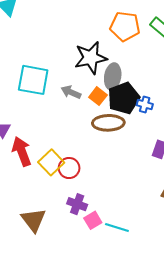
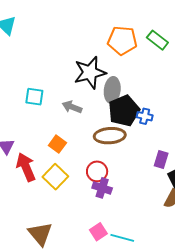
cyan square: (33, 80) -> (34, 97), size x0.6
orange square: (98, 96) -> (57, 144), moved
red circle: (69, 168) -> (97, 171), moved
purple cross: (77, 204) -> (102, 188), moved

